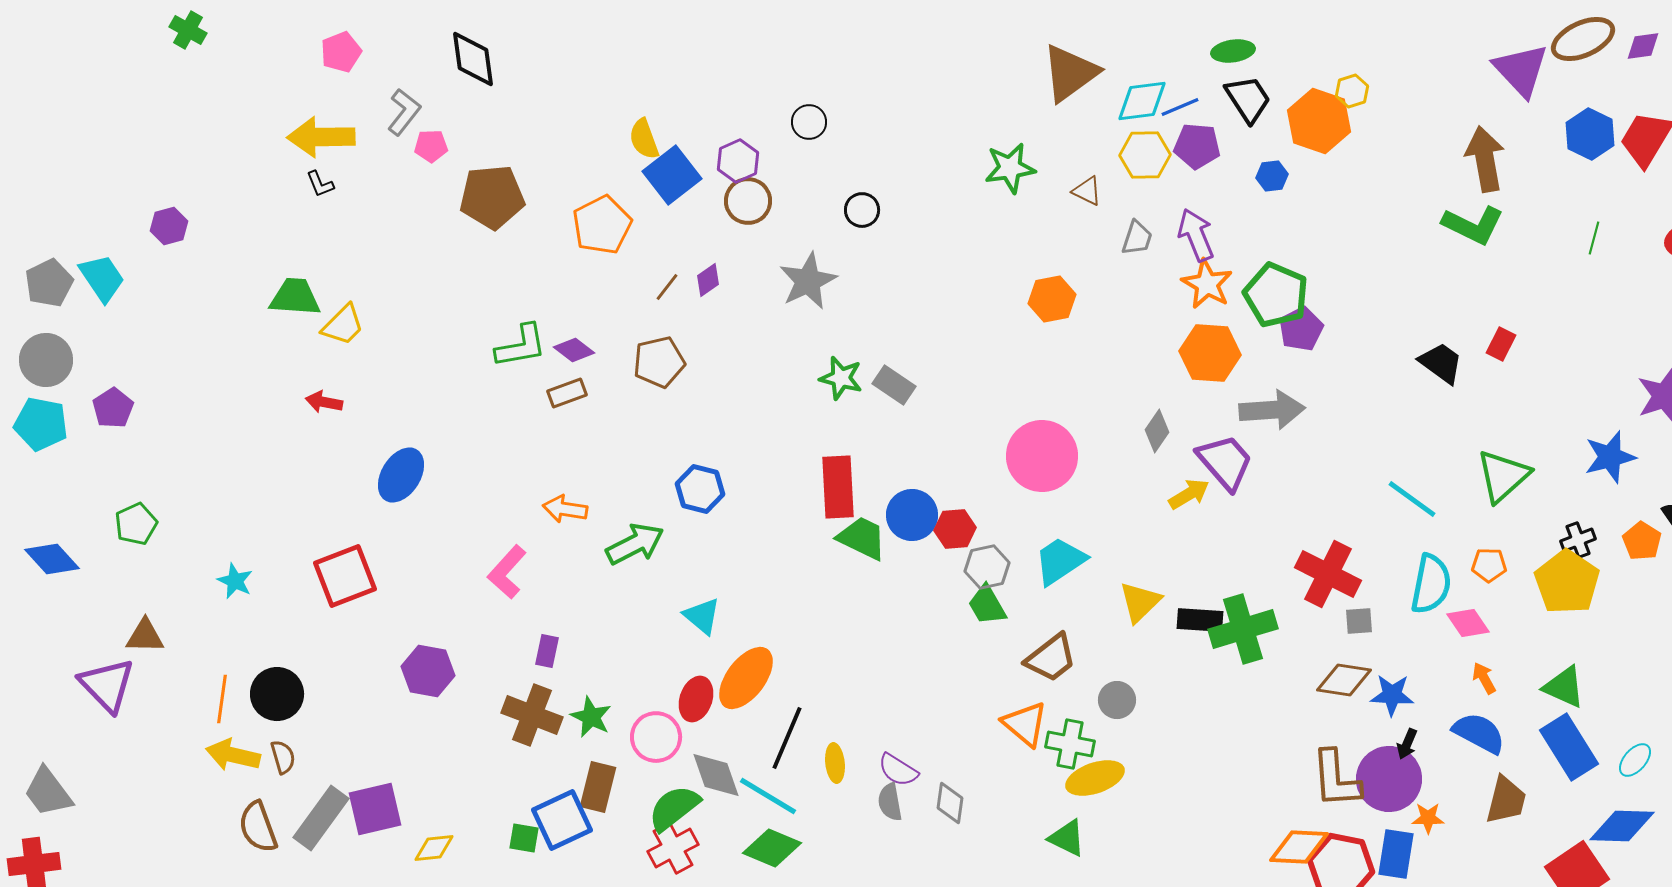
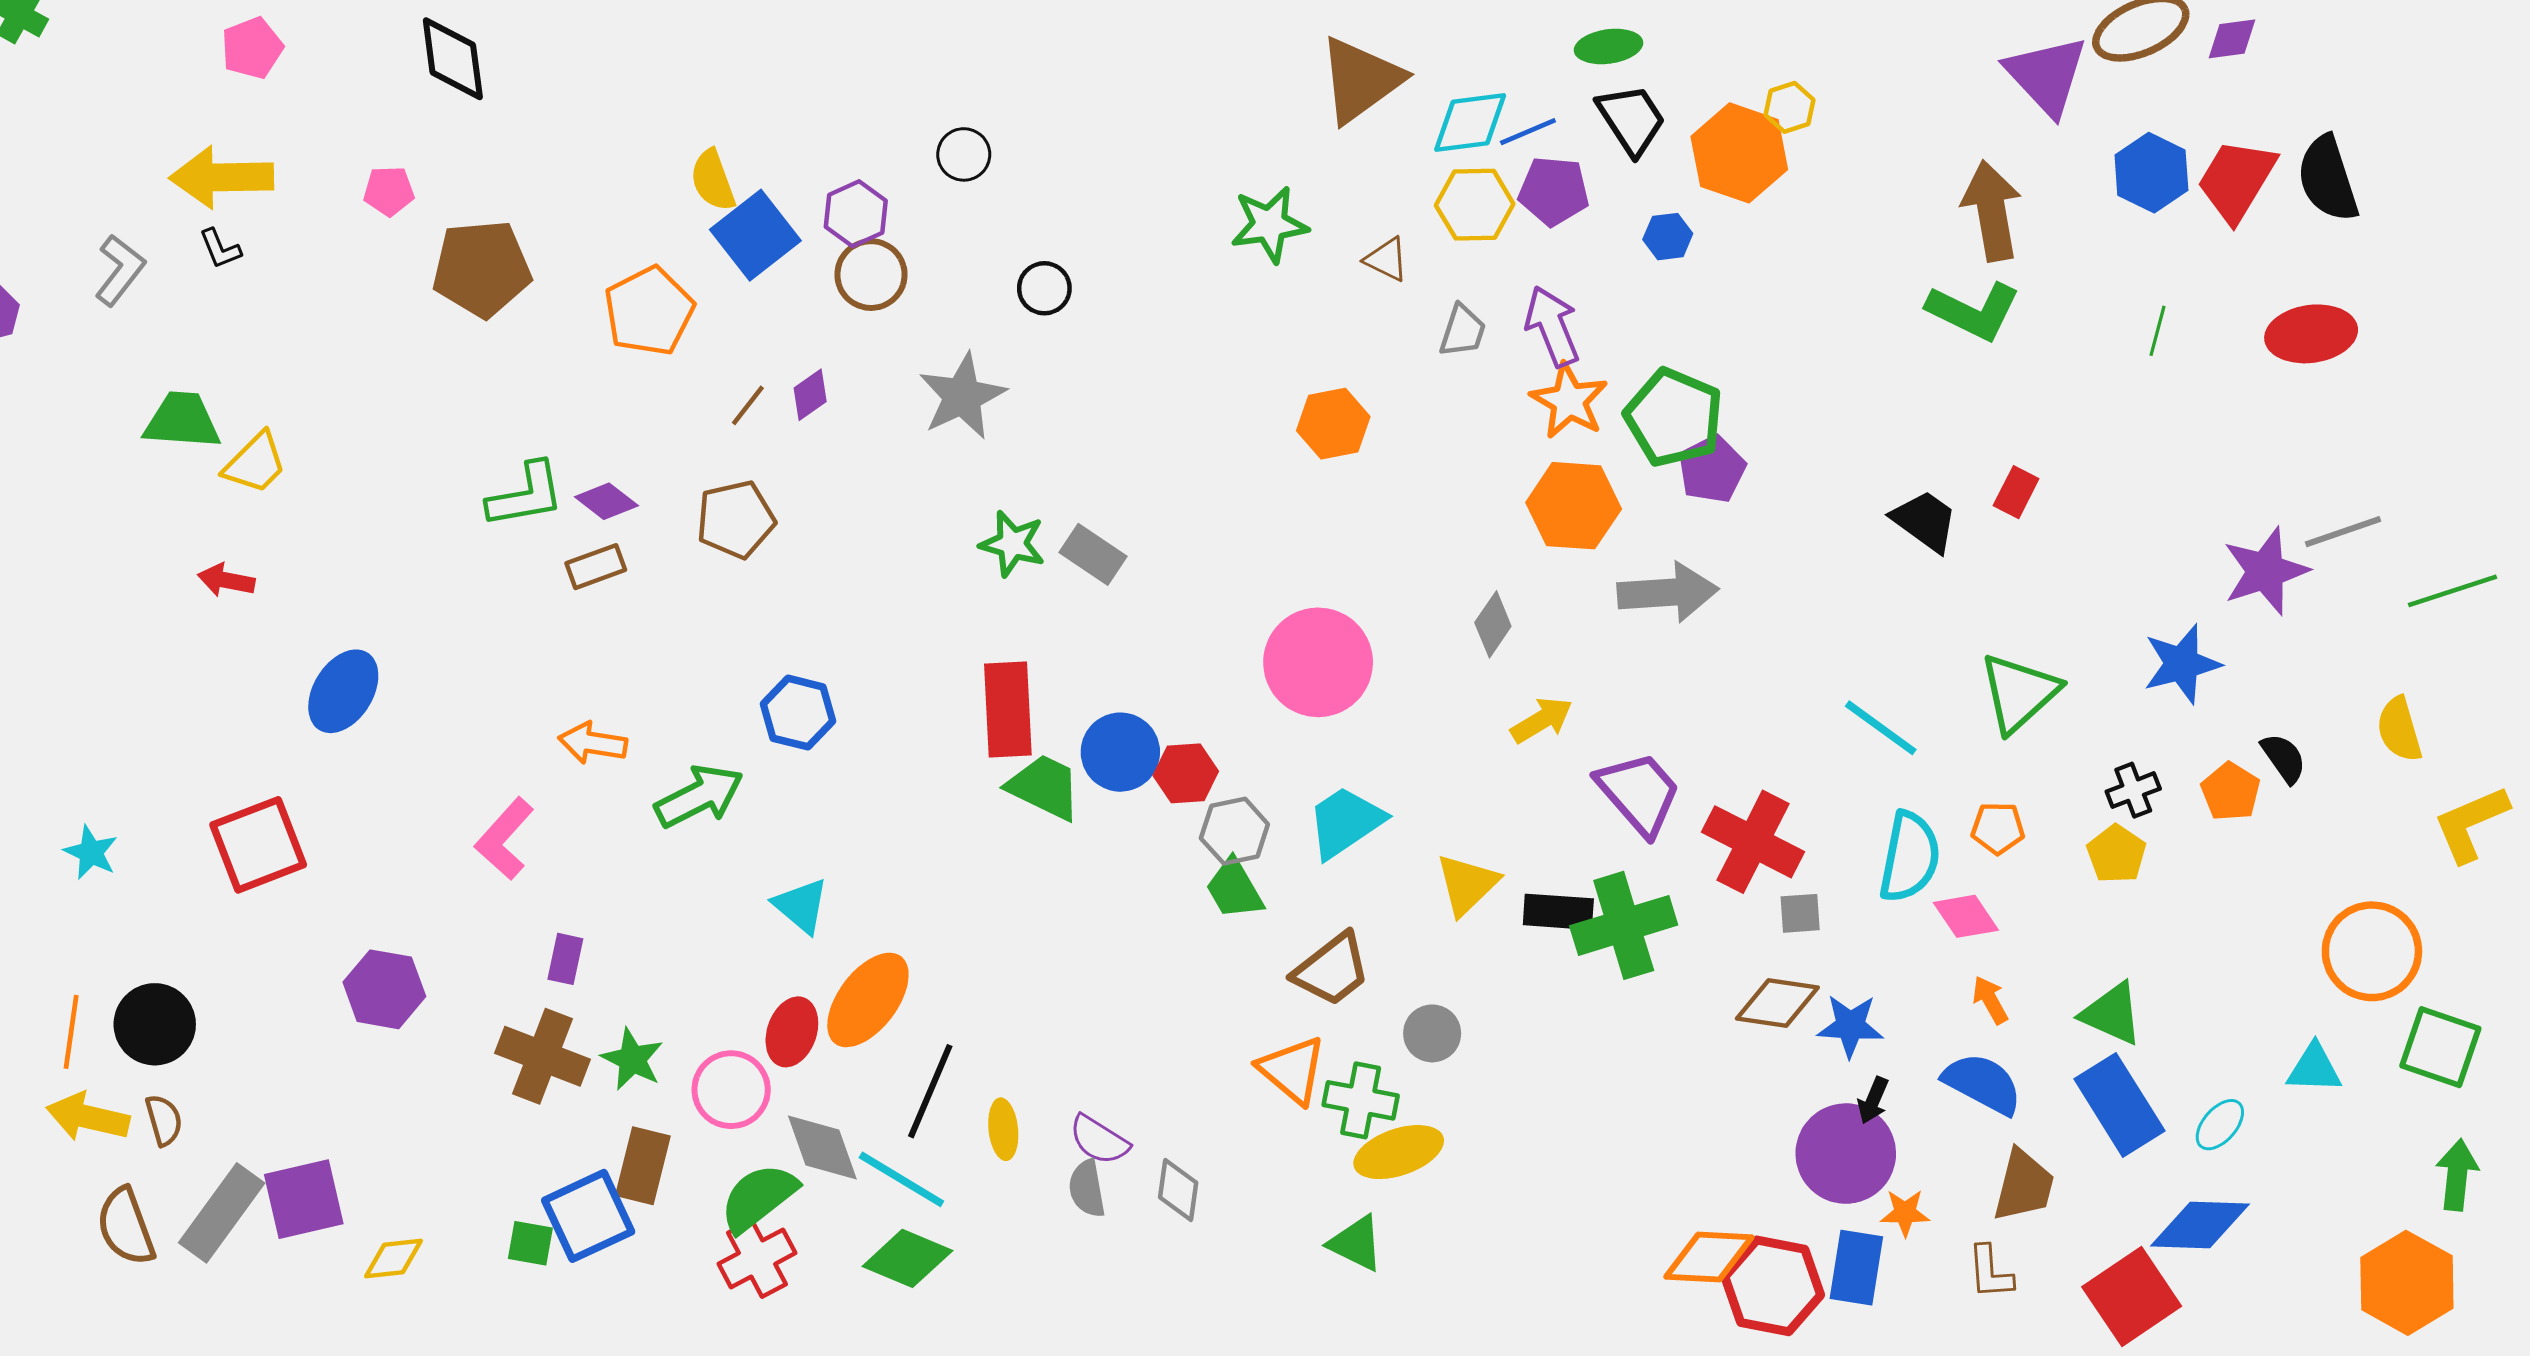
gray L-shape: (404, 112) -> (120, 270), moved
purple trapezoid: (1225, 462) -> (1639, 793), moved
yellow pentagon: (1567, 582) -> (2116, 854), size x0.6
brown L-shape: (1336, 779) -> (1990, 1272), moved, size x0.6

